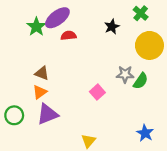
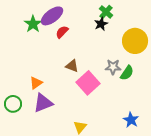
green cross: (141, 13) -> (106, 12), moved
red semicircle: (69, 35) -> (62, 32), turned -40
brown triangle: (42, 73) -> (72, 66), moved
pink square: (97, 92) -> (88, 83), size x1.6

